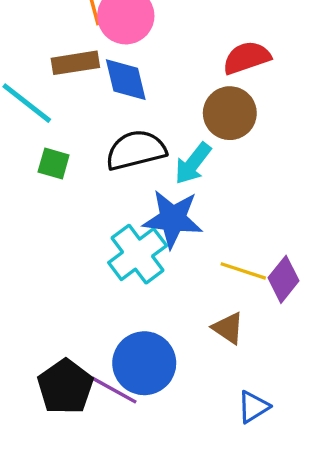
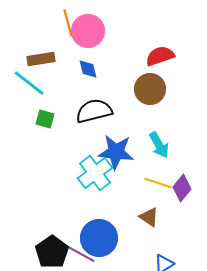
brown rectangle: (75, 63) -> (41, 59), moved
blue diamond: (126, 80) -> (88, 69), size x0.7
cyan arrow: (193, 163) -> (159, 145), moved, turned -68

